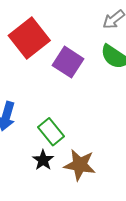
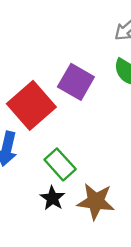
red square: (29, 38) -> (31, 105), moved

